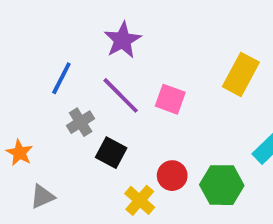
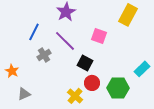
yellow rectangle: (241, 74) -> (128, 15), moved
pink square: (170, 99) -> (99, 36), moved
black square: (111, 153) -> (85, 63), moved

